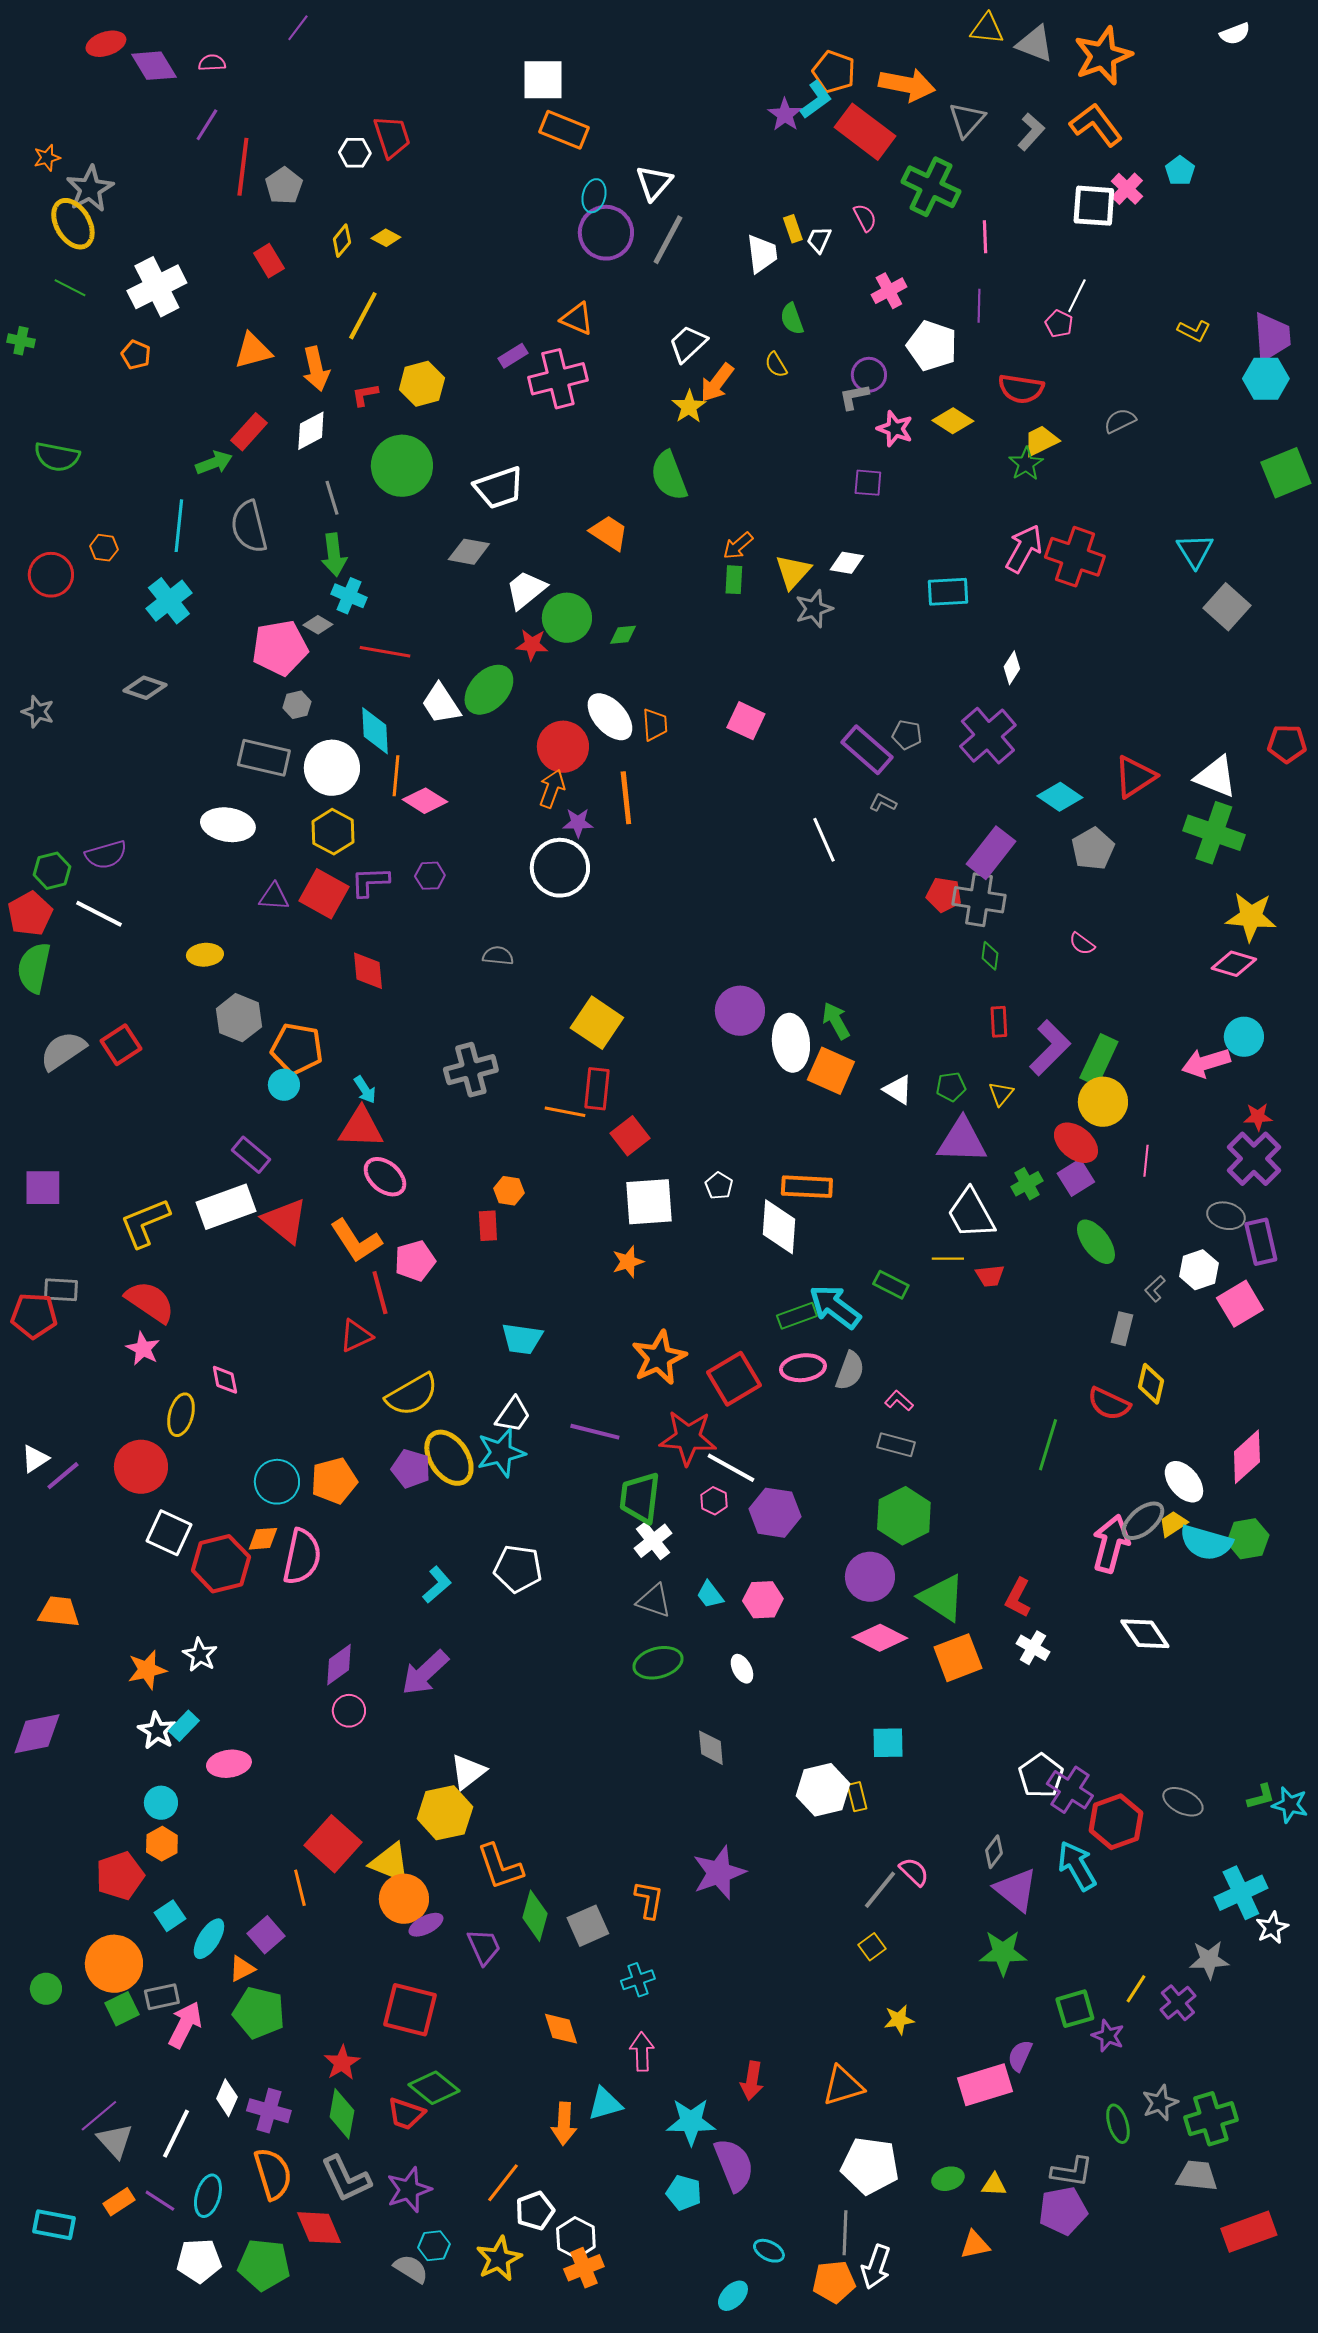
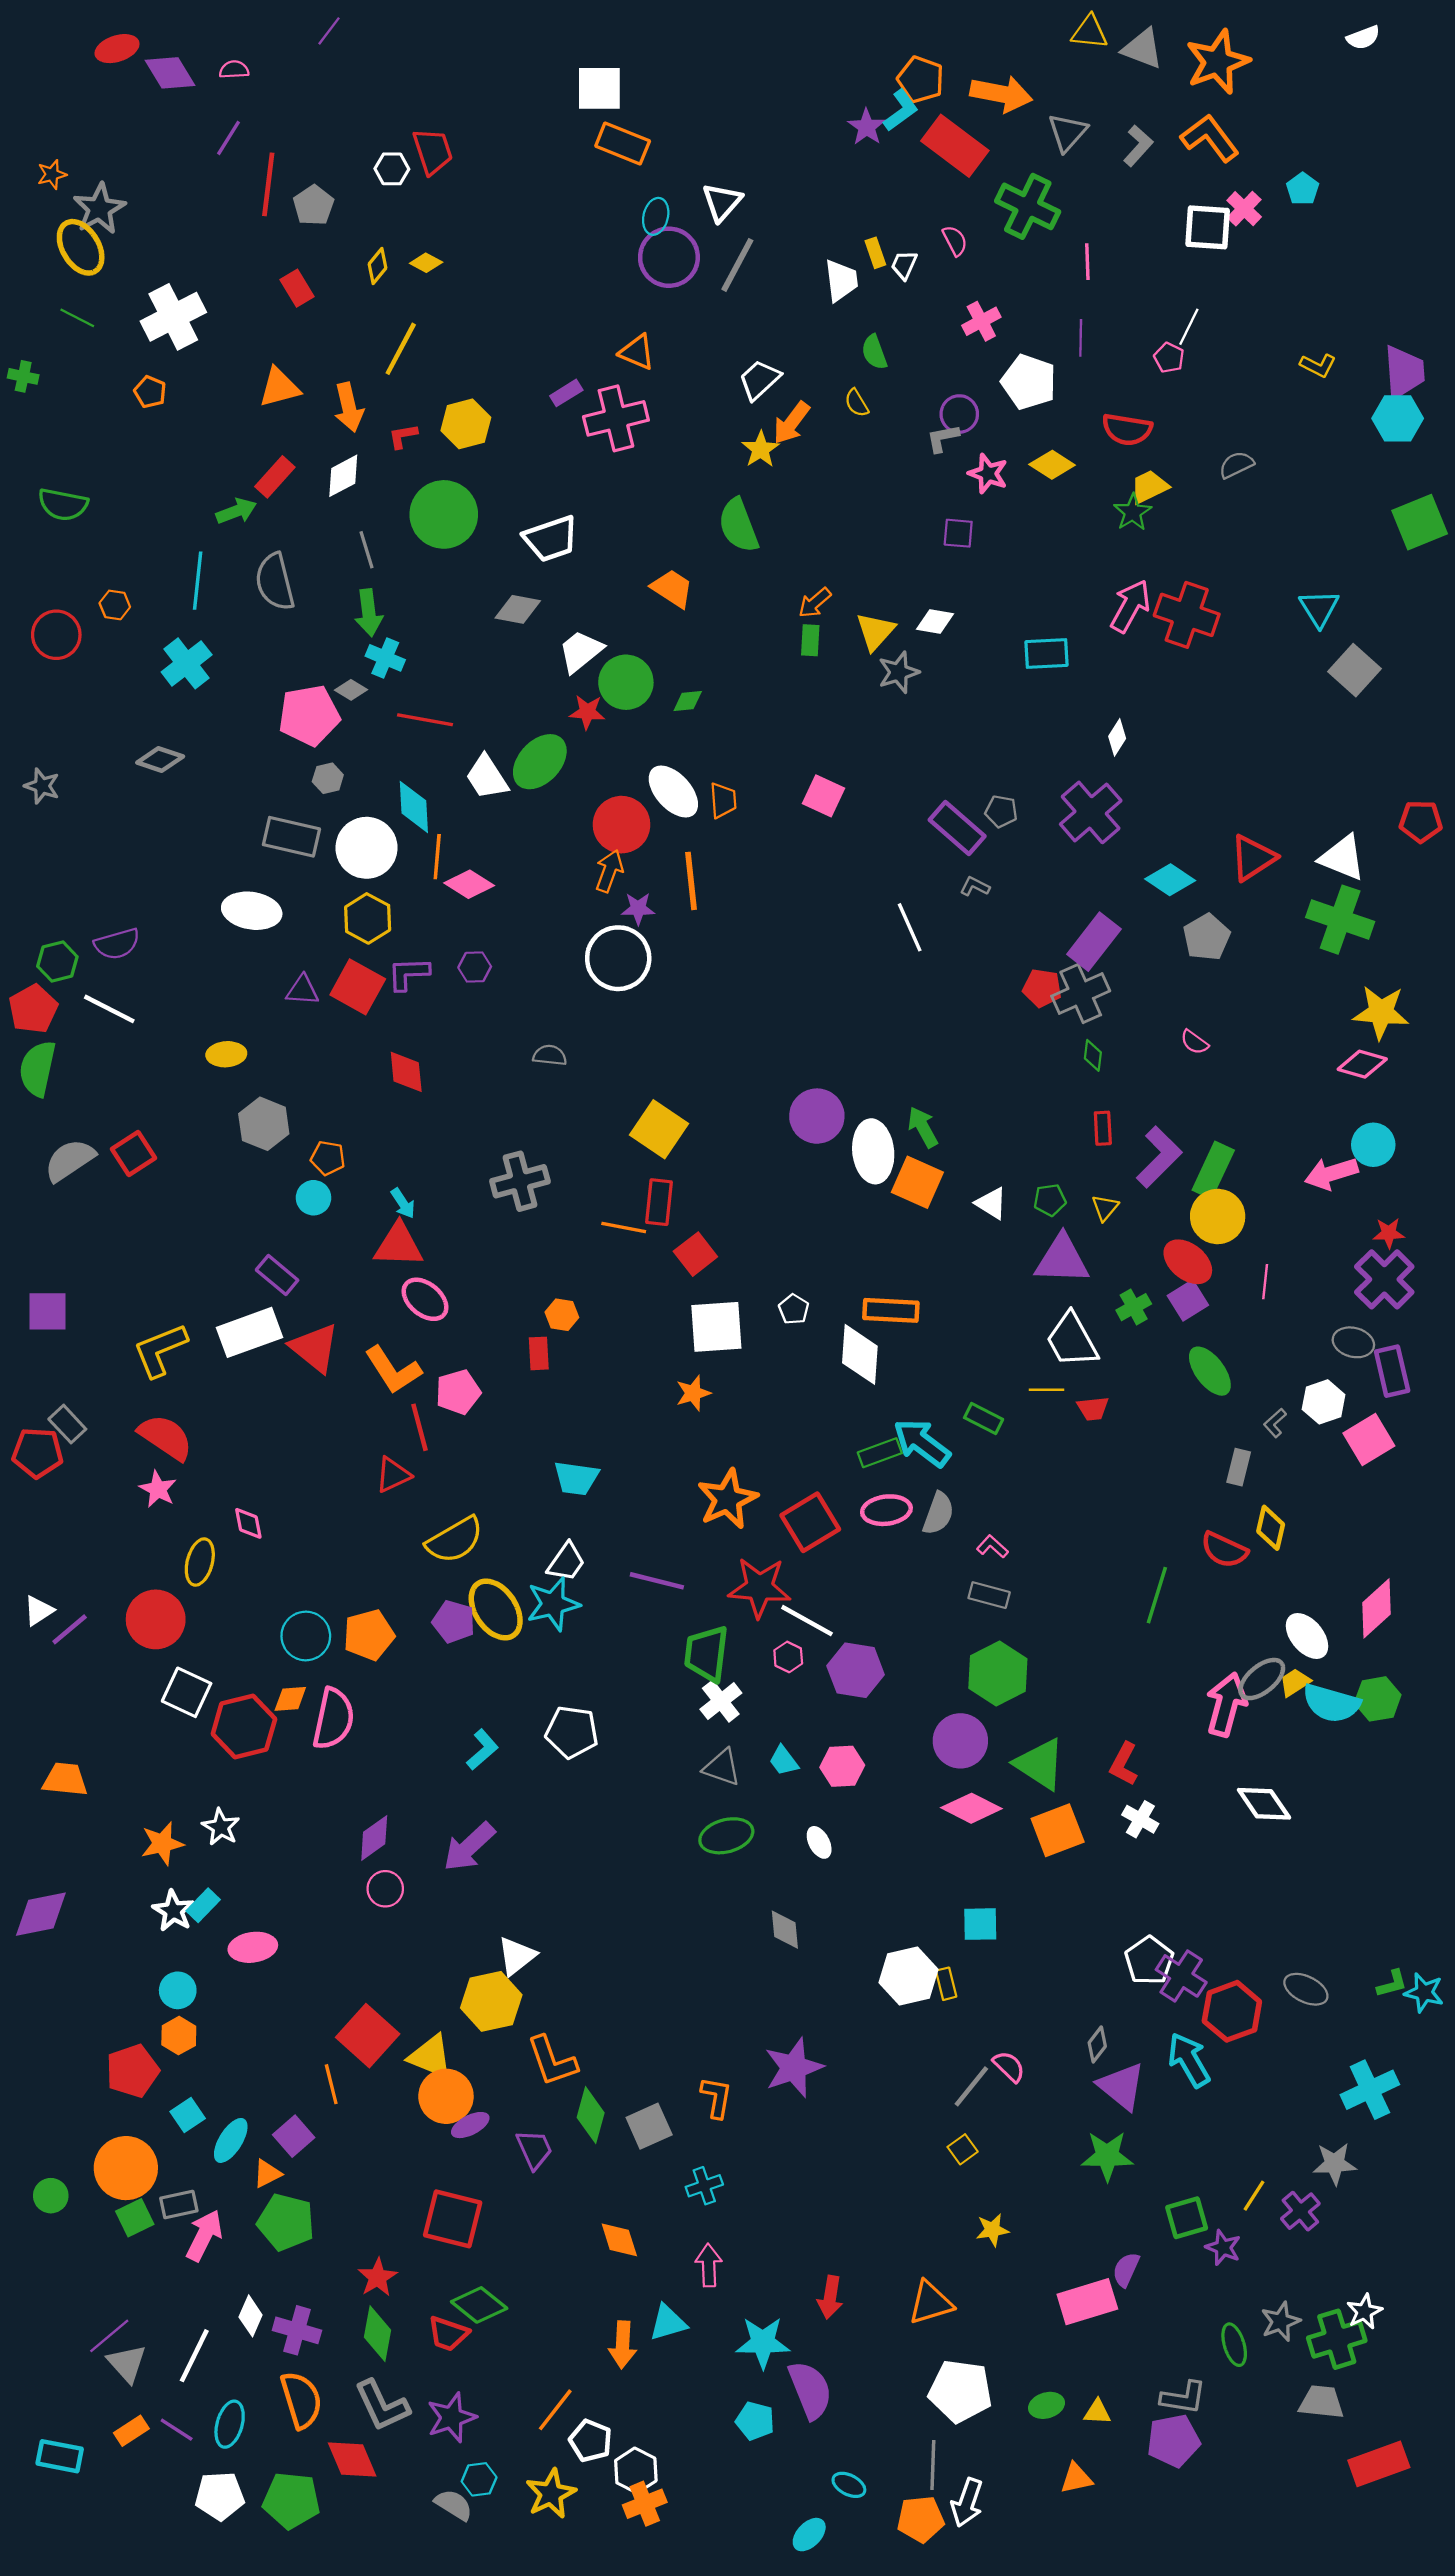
gray cross: (979, 900) -> (1081, 994), turned -33
orange pentagon: (297, 1049) -> (328, 1158), size x0.6
gray rectangle: (61, 1290) -> (67, 1424), turned 44
white star: (1272, 1928) -> (1364, 2312), moved
white pentagon: (535, 2211) -> (591, 2441), turned -30

